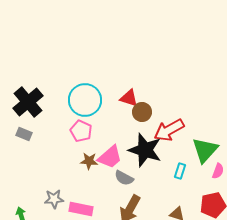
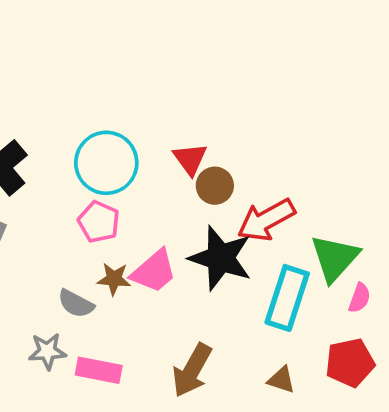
red triangle: (129, 98) -> (190, 159), turned 36
cyan rectangle: (180, 171) -> (287, 298), size x2.0
gray semicircle: (124, 178) -> (76, 304), moved

